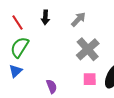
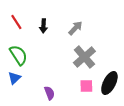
red line: (18, 23) -> (16, 22), moved
green semicircle: (20, 47) -> (18, 55), turned 115

